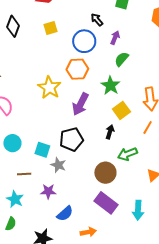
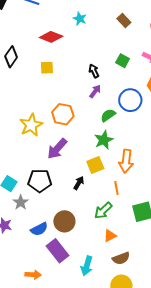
purple arrow: (115, 38) -> (95, 91), moved
blue circle: (84, 41) -> (130, 100), moved
green star: (111, 85) -> (104, 140), moved
orange line: (148, 128) -> (116, 188), turned -56
green arrow: (127, 154) -> (103, 211), moved, turned -36
blue semicircle: (65, 214) -> (39, 229), moved

